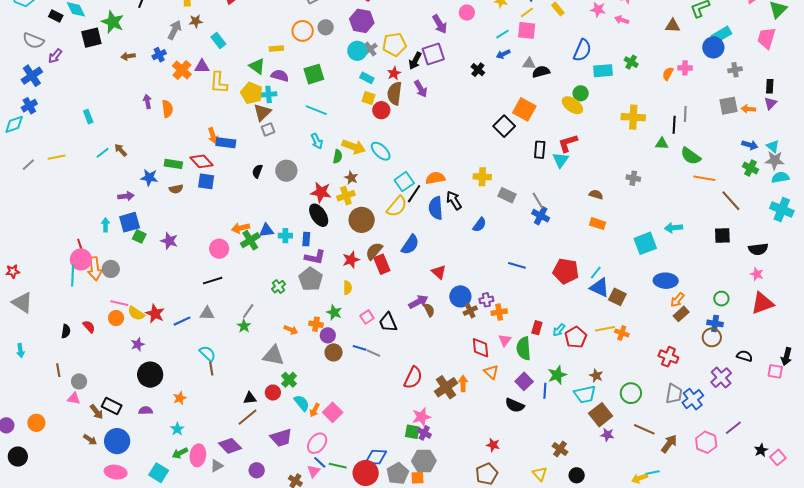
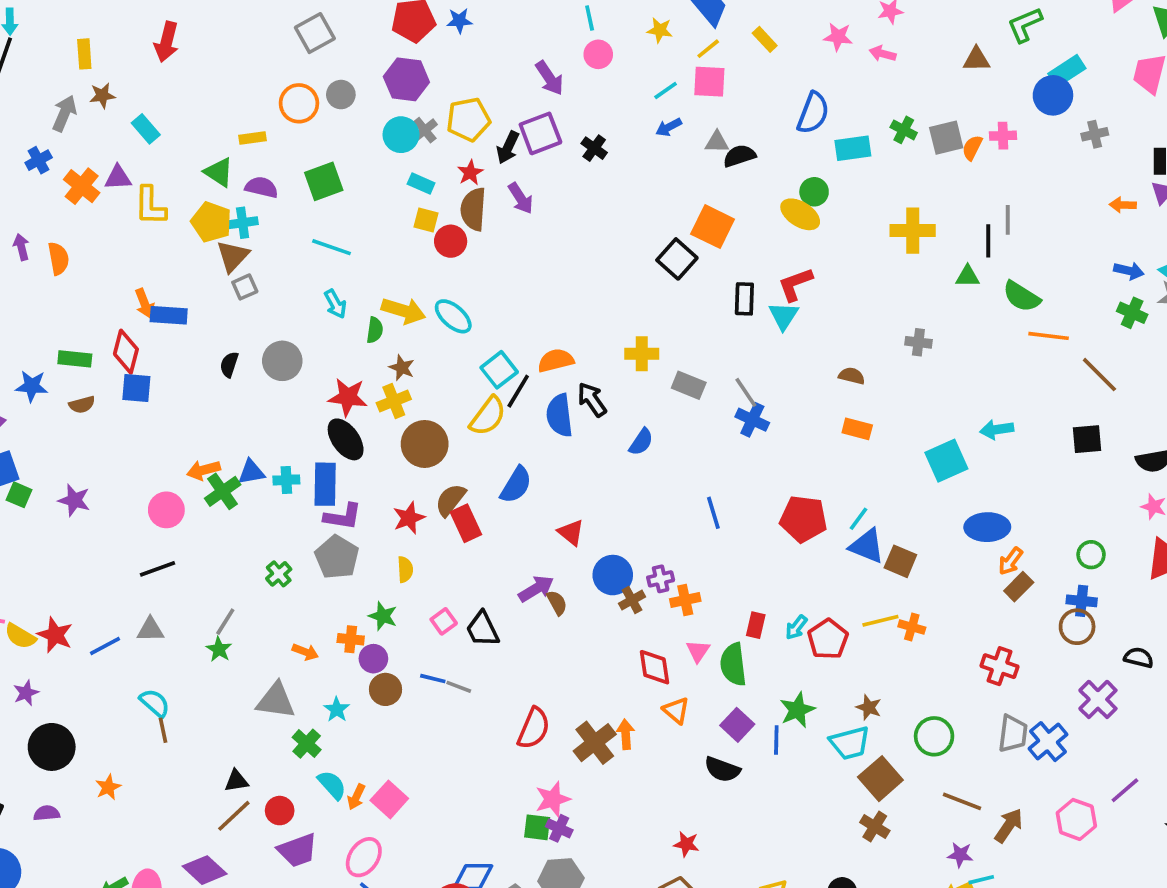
black cross: (478, 70) -> (594, 148), moved
gray square: (728, 106) -> (946, 138), moved
red diamond: (201, 161) -> (126, 352), turned 60
blue rectangle: (306, 239) -> (325, 484), size x1.6
blue line: (517, 265) -> (713, 513), turned 60
red circle: (273, 393) -> (280, 811), moved
cyan star: (177, 429) -> (337, 709), moved
purple star: (607, 435) -> (960, 855), moved
brown cross: (560, 449) -> (875, 826), moved

